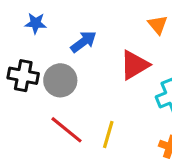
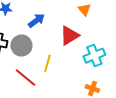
yellow line: (108, 134) -> (47, 64), moved

